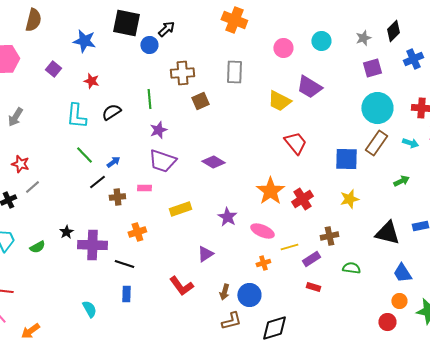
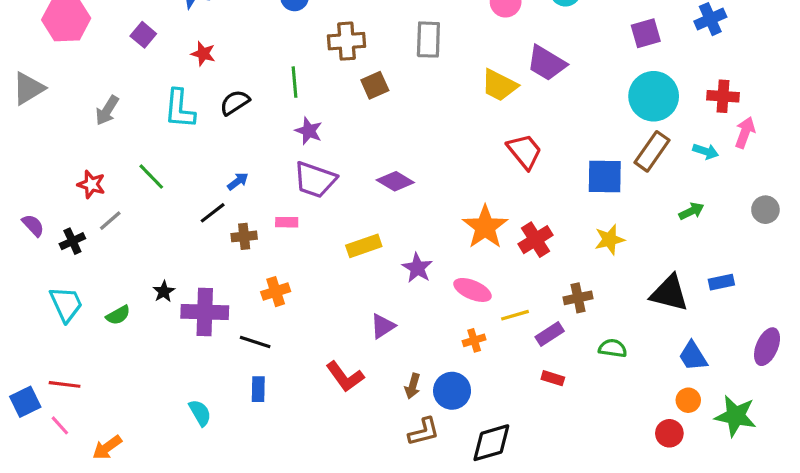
gray arrow: (15, 117) -> (107, 110), moved
purple star: (158, 130) -> (309, 131), turned -30
green line: (84, 155) -> (151, 177), moved
yellow rectangle: (180, 209) -> (364, 246), moved

